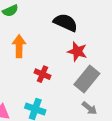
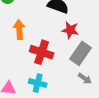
red cross: (43, 74) -> (42, 52), size x1.6

